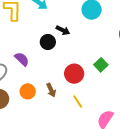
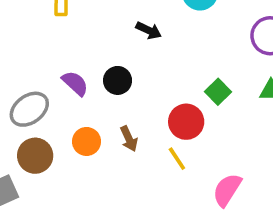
black circle: (48, 42) -> (118, 80), moved
red circle: (74, 74) -> (186, 122), moved

